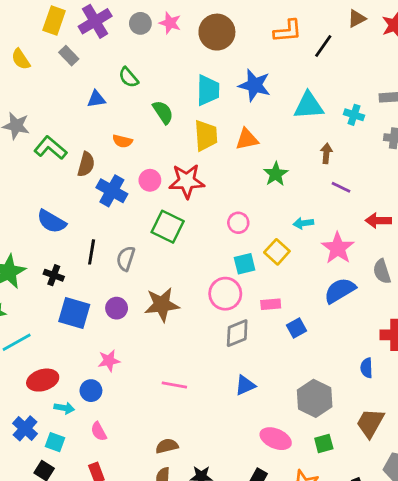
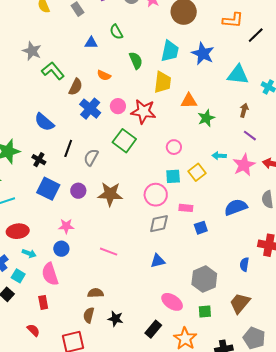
orange triangle: (247, 139) -> (189, 101), moved
pink star: (338, 248) -> (244, 165), moved
blue circle: (91, 391) -> (61, 249), moved
pink semicircle: (99, 432) -> (50, 274), size x1.6

